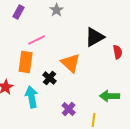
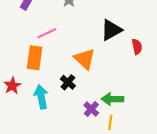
black cross: (50, 78) -> (68, 82), moved
green arrow: (110, 96) -> (112, 99), moved
purple cross: (69, 109) -> (91, 109), moved

